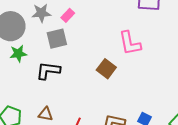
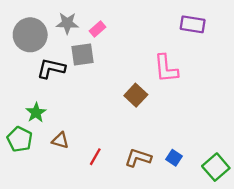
green star: (18, 54) -> (36, 113), moved, turned -30
black L-shape: (48, 71) -> (51, 68), moved

